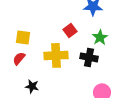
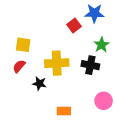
red square: (70, 30) -> (74, 25), moved
black star: (32, 86) -> (39, 83), moved

